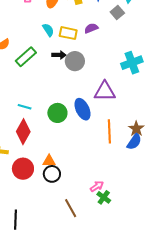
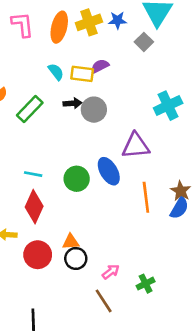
purple semicircle: (91, 28) -> (100, 66), moved
pink arrow: (97, 186) -> (111, 272), moved
green cross: (104, 197) -> (146, 284), turned 32

